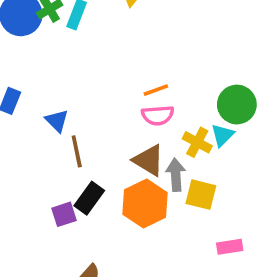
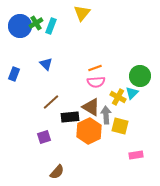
blue triangle: (57, 121) -> (46, 64), moved
brown line: (77, 151) -> (51, 102), turned 60
black rectangle: (89, 198) -> (70, 117), moved, turned 48

